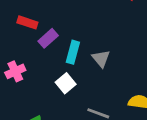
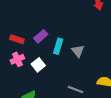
red rectangle: (27, 22) -> (17, 39), moved
white square: (66, 83) -> (38, 65), moved

